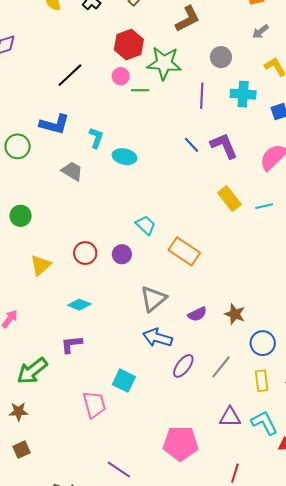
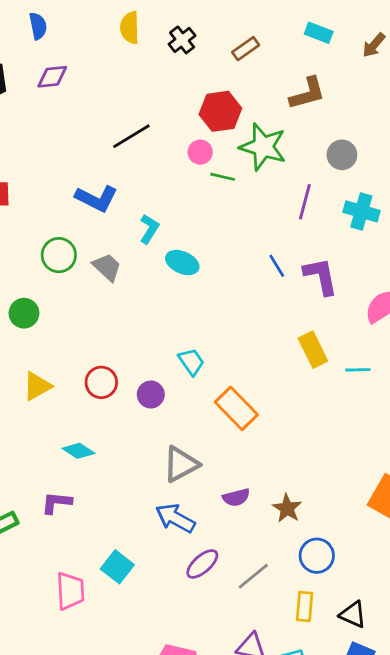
green circle: (18, 146) -> (59, 255), moved

